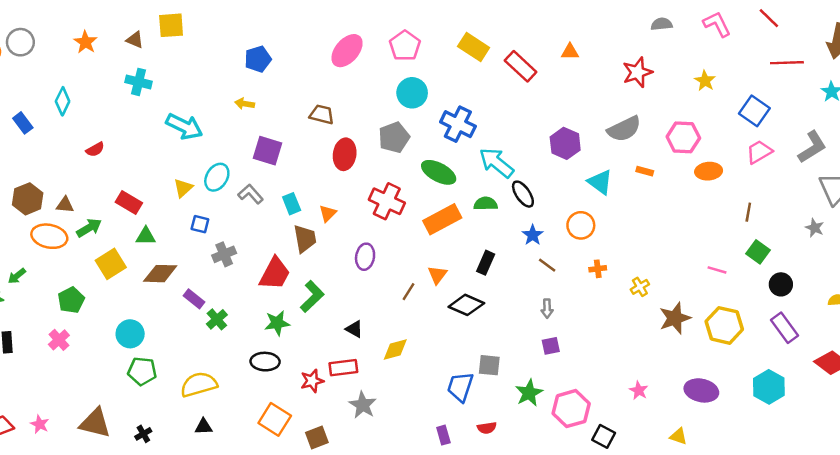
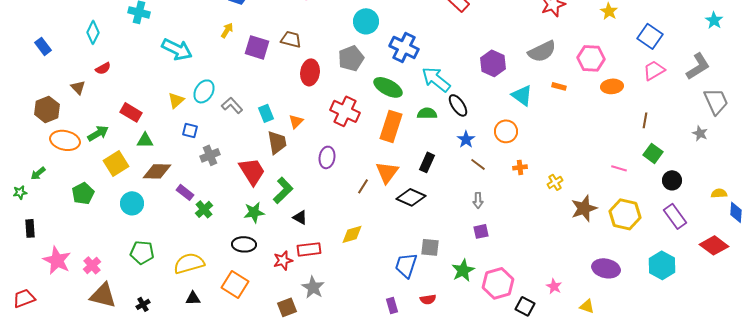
cyan diamond: (63, 101) -> (93, 32), moved
yellow arrow: (245, 104) -> (227, 30), turned 112
purple square: (267, 151) -> (257, 47), moved
brown triangle: (65, 205) -> (78, 87), moved, turned 42
orange rectangle: (442, 219) -> (391, 126), turned -44
red trapezoid: (275, 274) -> (252, 171), turned -60
orange triangle: (437, 275) -> (387, 172), size x1.4
black triangle: (354, 329) -> (300, 217), moved
cyan circle: (130, 334) -> (132, 203), moved
pink cross: (59, 340) -> (92, 265), moved
pink star: (639, 390) -> (554, 286), moved
gray star: (363, 405) -> (313, 287), moved
orange square: (275, 419) -> (235, 284), moved
pink star: (40, 424) -> (57, 260), moved, size x1.8

